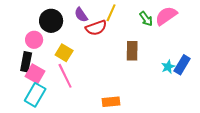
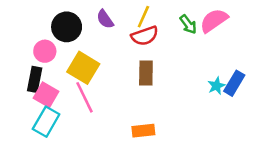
red semicircle: (96, 28) -> (145, 36), moved
brown rectangle: (132, 51) -> (146, 73), moved
yellow square: (64, 53) -> (83, 68), size x1.4

